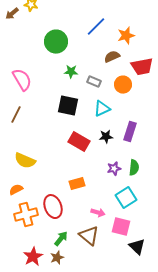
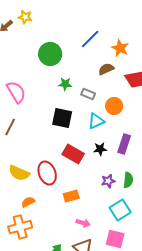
orange star: (126, 36) -> (120, 48), turned -30
orange circle: (123, 85) -> (114, 106), moved
orange semicircle: (16, 190) -> (28, 202), moved
red ellipse: (53, 207) -> (47, 173), moved
pink arrow: (98, 213) -> (83, 223), moved

